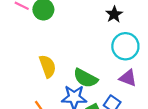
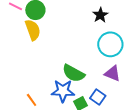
yellow semicircle: (48, 66) -> (33, 30), moved

